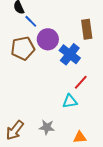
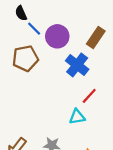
brown rectangle: (87, 29) -> (96, 37), turned 42
purple circle: (48, 39) -> (57, 36), moved

